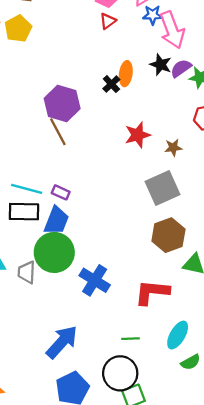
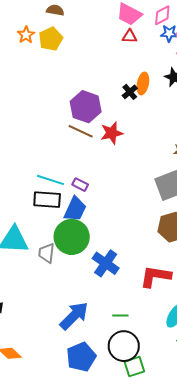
red triangle: (108, 21) -> (130, 36), turned 35
brown line: (58, 132) -> (81, 131), turned -40
red star: (138, 135) -> (112, 133), moved
green line: (131, 339) -> (120, 315), moved

